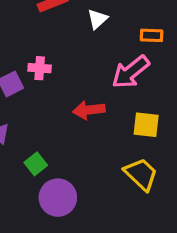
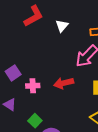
pink cross: (40, 68) -> (33, 86), moved

